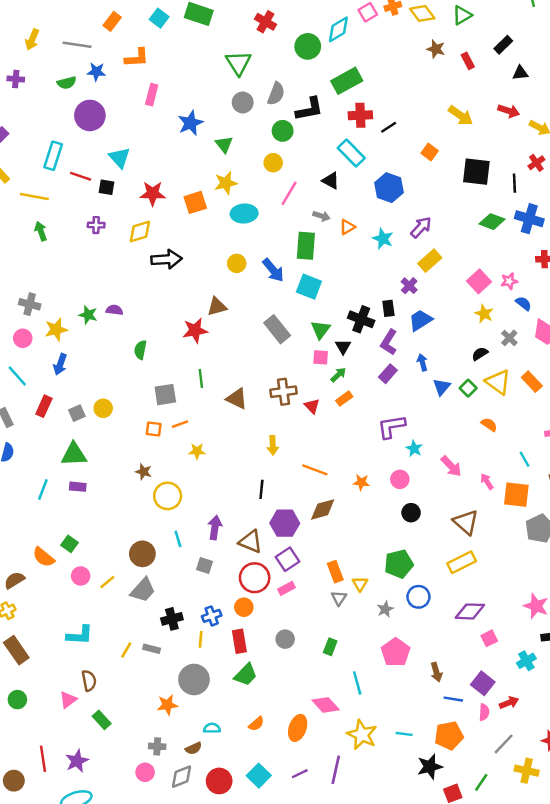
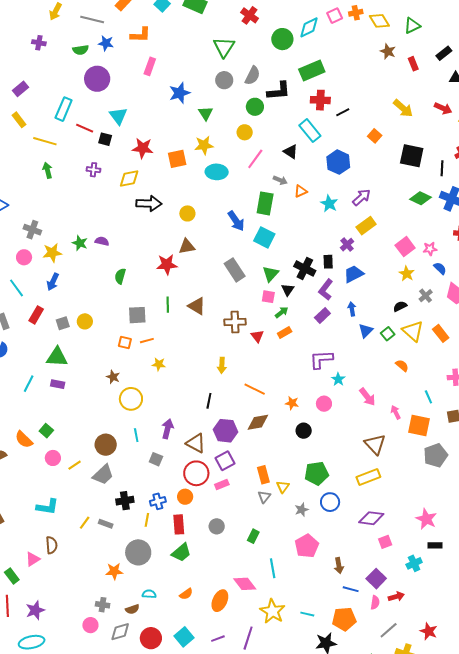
yellow circle: (237, 263) -> (187, 213), moved
brown triangle: (237, 399) -> (197, 306), moved
black circle: (411, 513) -> (304, 431), moved
green rectangle: (102, 720) -> (12, 576), moved

